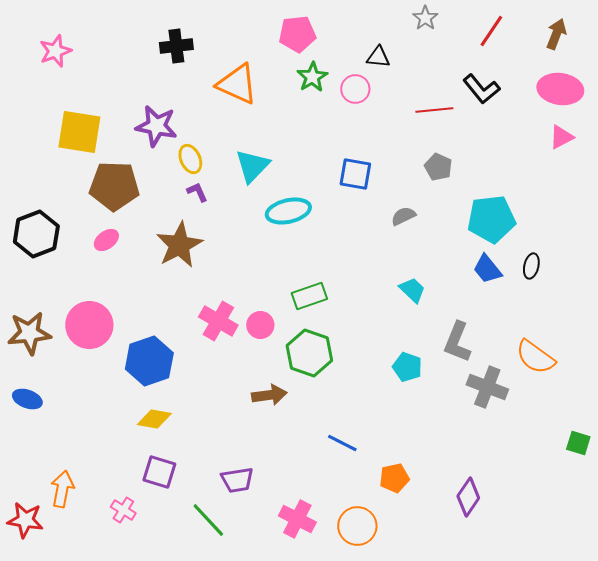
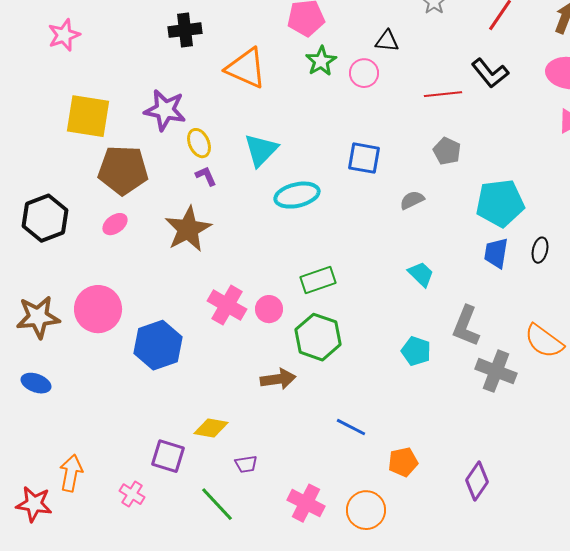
blue trapezoid: (487, 269) -> (496, 253), turned 48
yellow diamond: (154, 419) -> (211, 428), moved
purple trapezoid: (237, 480) -> (246, 464), size x0.7

